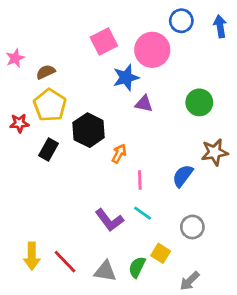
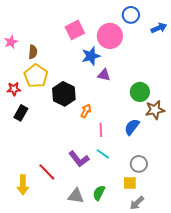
blue arrow: (220, 26) -> (159, 28), moved, turned 77
brown semicircle: (46, 72) -> (33, 52), turned 120
green circle: (199, 102) -> (140, 92), moved
black rectangle: (48, 149) -> (21, 113), moved
yellow square: (161, 253) -> (130, 183), moved, turned -32
red line: (65, 262) -> (47, 172), moved

